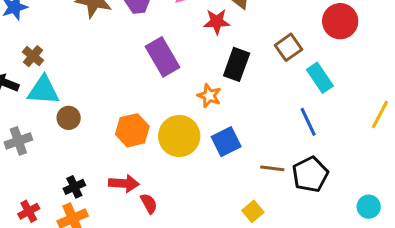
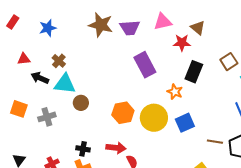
black cross: (74, 187) -> (83, 149), turned 32

